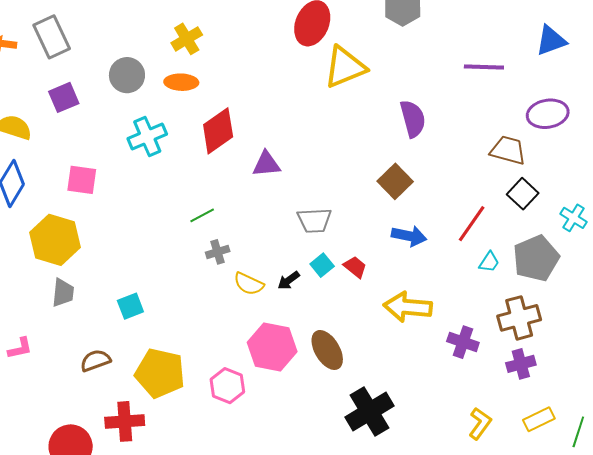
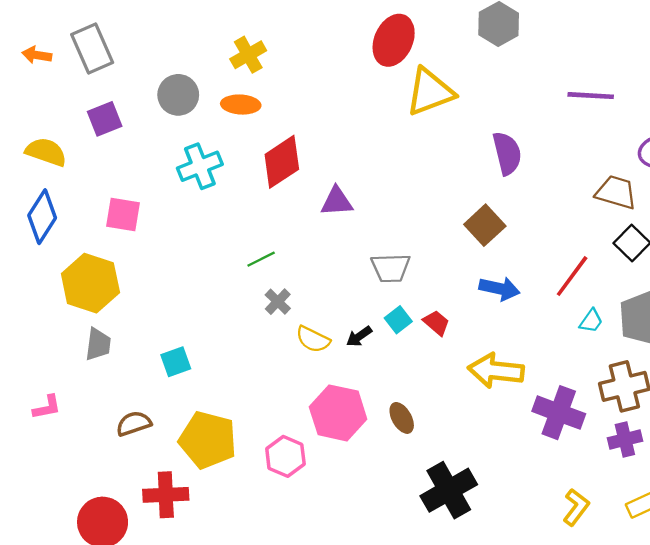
gray cross: (218, 252) -> (278, 302), turned -30
purple cross: (463, 342) -> (559, 413), size x1.4
brown ellipse: (327, 350) -> (402, 418), size x0.7

